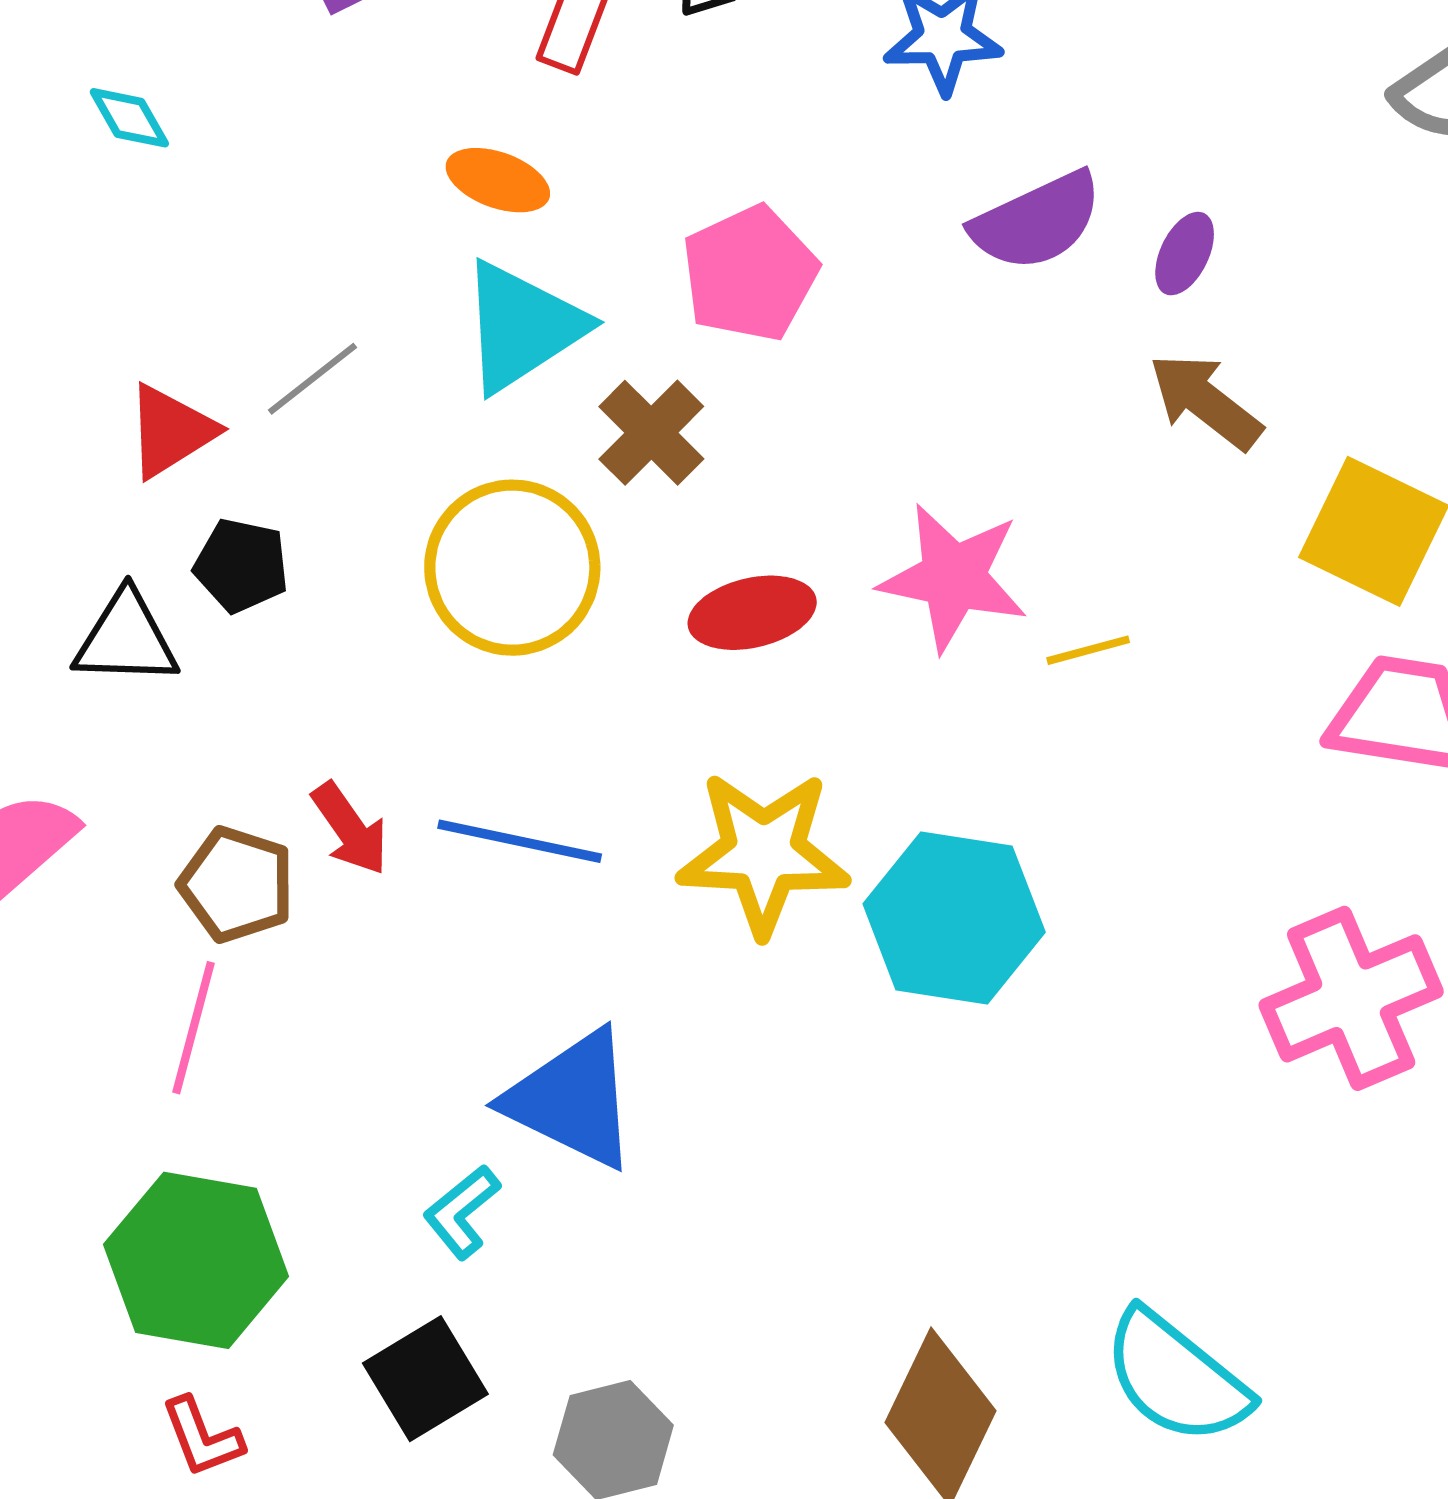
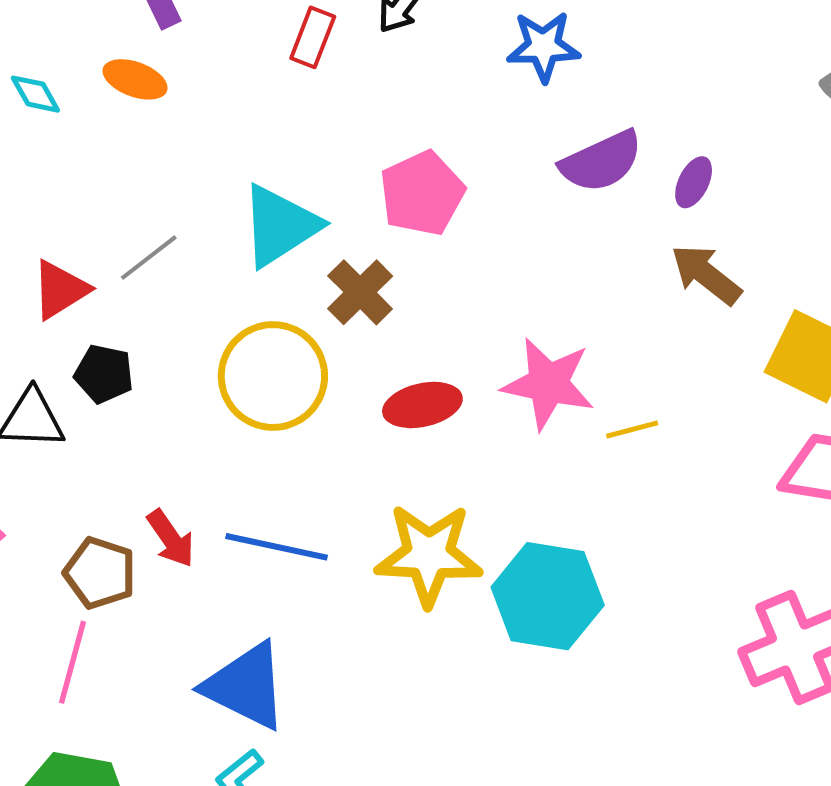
orange ellipse: (498, 180) -> (135, 79), moved
blue triangle: (572, 1099) -> (246, 686), moved

